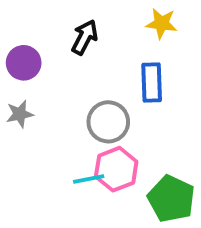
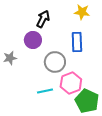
purple circle: (24, 63) -> (33, 40), moved
pink hexagon: (116, 169) -> (71, 83), moved

